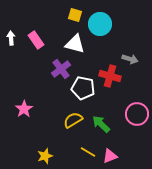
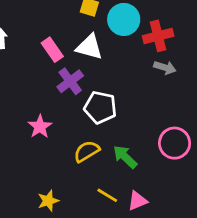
pink rectangle: (36, 40) -> (52, 50), moved
red cross: (110, 76) -> (158, 36), moved, turned -30
pink star: (24, 109) -> (40, 127), moved

